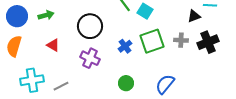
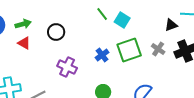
black circle: (90, 26) -> (56, 32), moved, size x0.7
gray cross: (181, 40) -> (158, 49), turned 32
red triangle: (53, 45) -> (24, 43), moved

